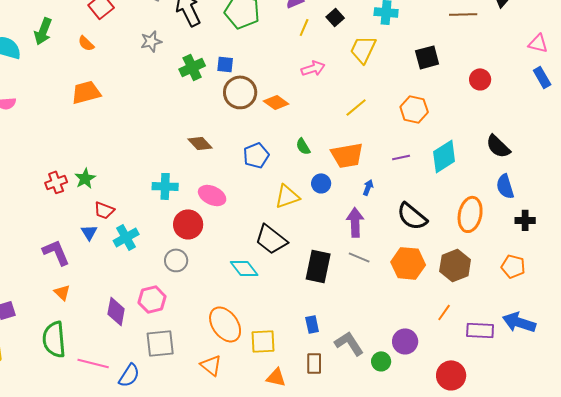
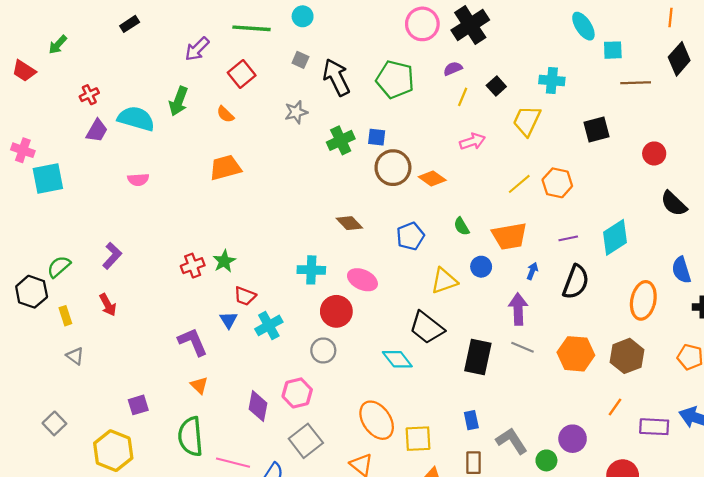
orange hexagon: (414, 109) -> (557, 183), moved
black semicircle: (498, 146) -> (674, 204), moved
black semicircle: (412, 216) -> (576, 282), moved, turned -108
gray square: (160, 343) -> (306, 441), turned -32

